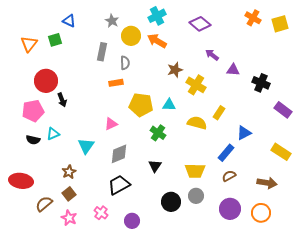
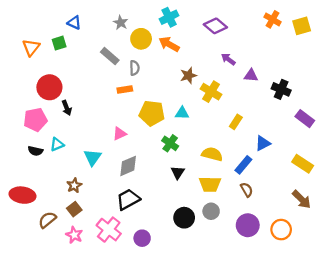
gray rectangle: (102, 52) -> (110, 56), turned -60
yellow semicircle: (197, 123) -> (212, 154), moved
black triangle: (155, 166) -> (178, 172), moved
brown semicircle: (229, 176) -> (247, 190), turned 88
brown arrow: (267, 183) -> (302, 199), moved, turned 36
pink cross: (101, 213) -> (109, 230), size x1.6

